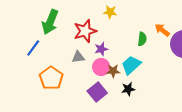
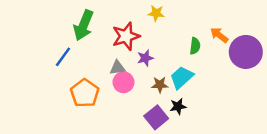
pink circle: (101, 67) -> (123, 82), moved
purple square: (97, 92) -> (156, 117), moved

